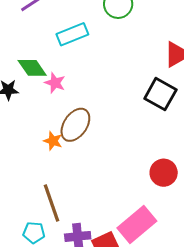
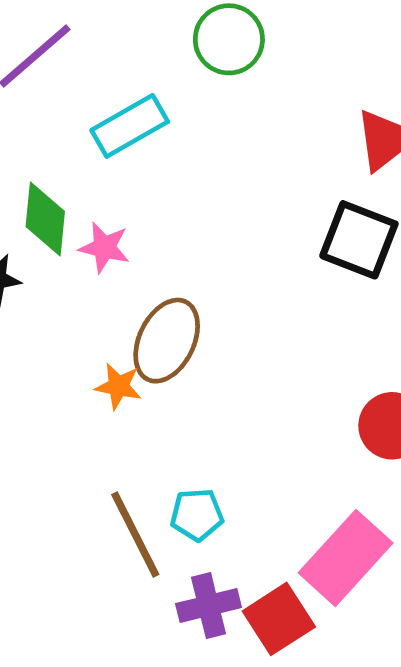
green diamond: (32, 68) -> (45, 219), turned 48
cyan pentagon: (34, 233) -> (197, 515), moved

